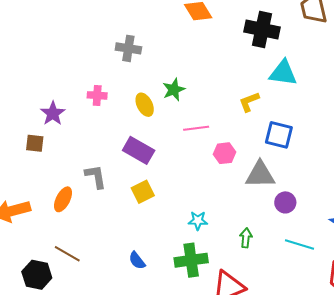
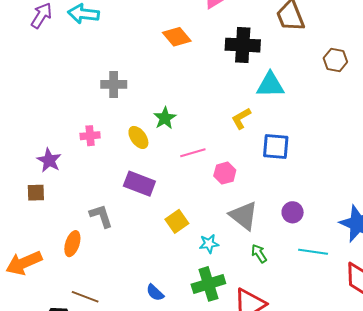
gray triangle: (260, 175) -> (244, 216), moved, turned 48
yellow square: (143, 192) -> (177, 221), moved
green arrow: (246, 238) -> (259, 253), turned -30

